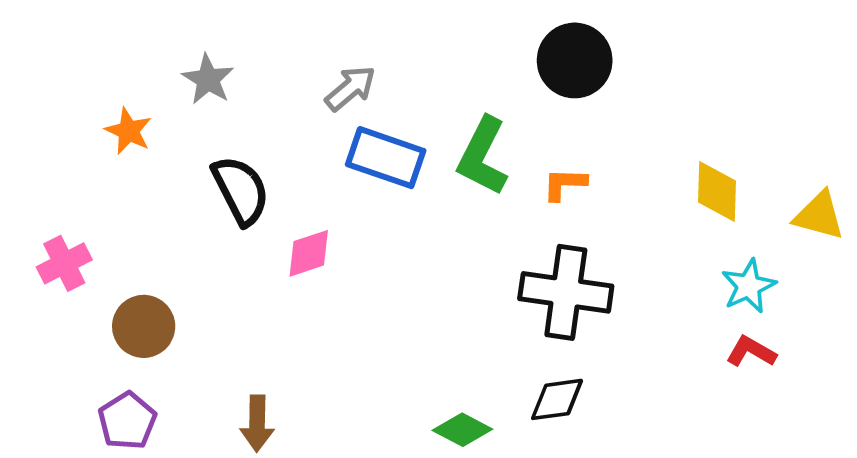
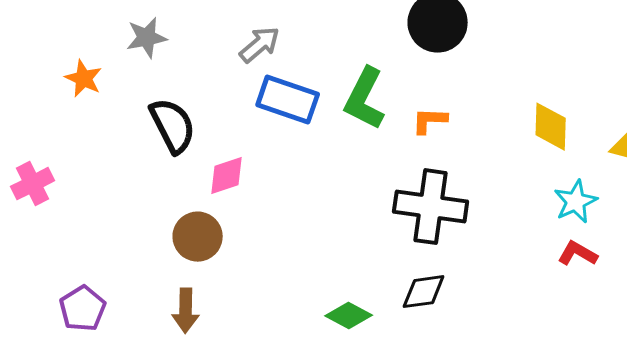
gray star: (208, 79) -> (147, 38), turned 30
brown circle: (144, 326) -> (198, 237), moved

